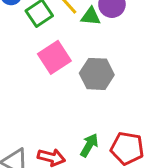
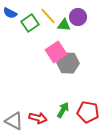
pink square: (54, 57) -> (56, 52), moved

